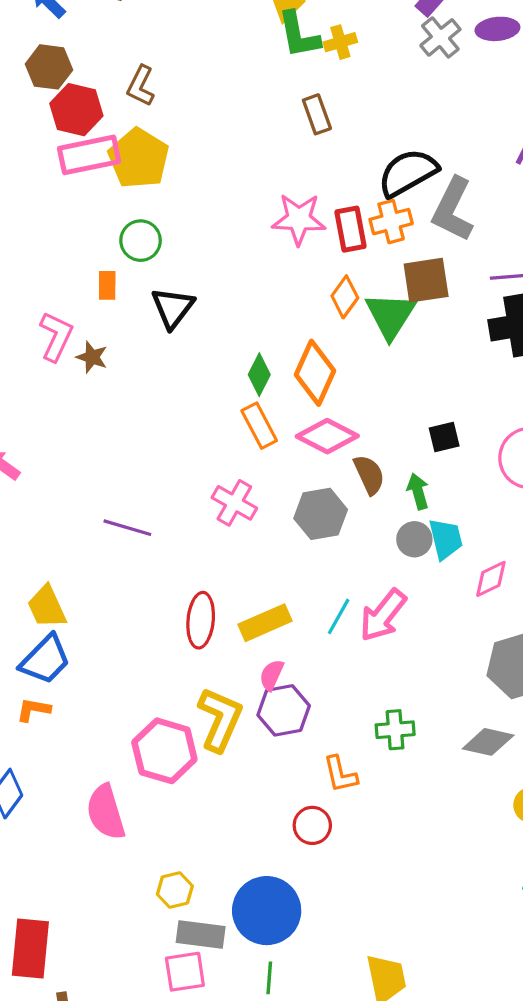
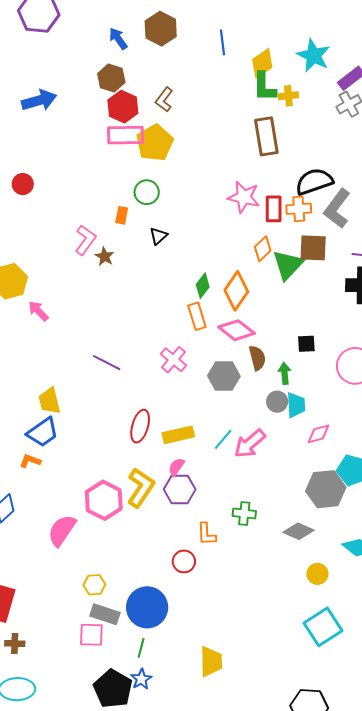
brown rectangle: (317, 114) -> (266, 136), size x1.6
black triangle: (173, 308) -> (158, 236), size x0.7
pink semicircle: (106, 812) -> (62, 530), turned 40

